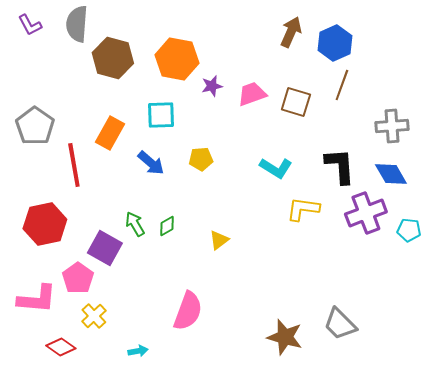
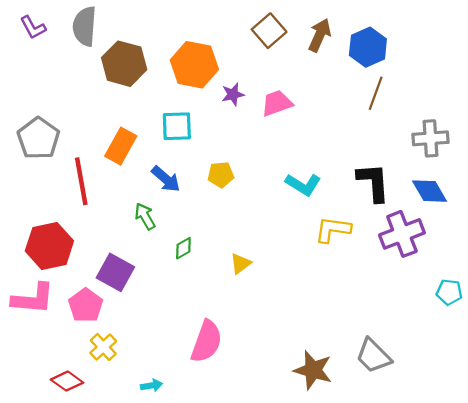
brown square: (296, 102) -> (269, 31), moved, turned 32
green arrow: (135, 224) -> (145, 216), moved
cyan pentagon: (409, 230) -> (449, 292), moved
pink L-shape: (37, 299) -> (33, 299), moved

